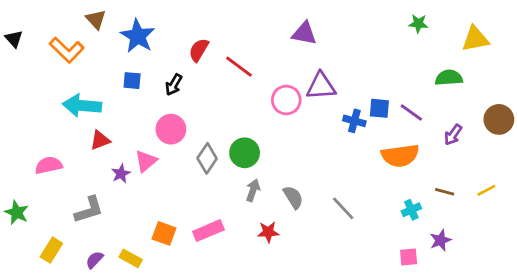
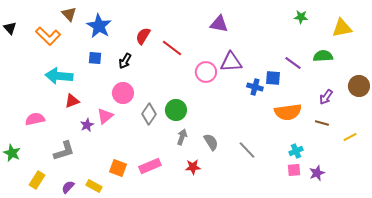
purple line: (411, 112) -> (293, 63), moved
brown line: (445, 192) -> (322, 123), moved
pink square: (409, 257) -> (294, 170), moved

